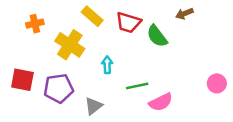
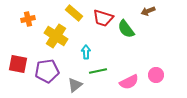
pink circle: (217, 83) -> (156, 75), moved
green line: (137, 86) -> (98, 71), moved

